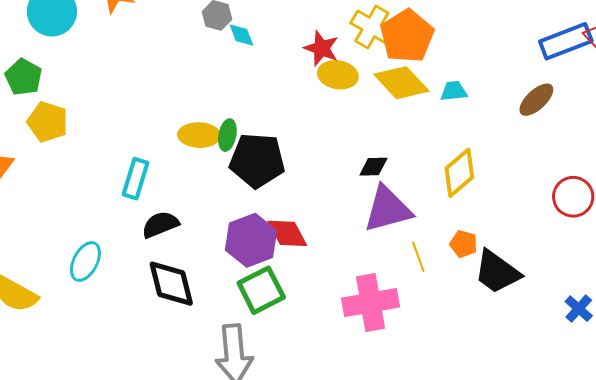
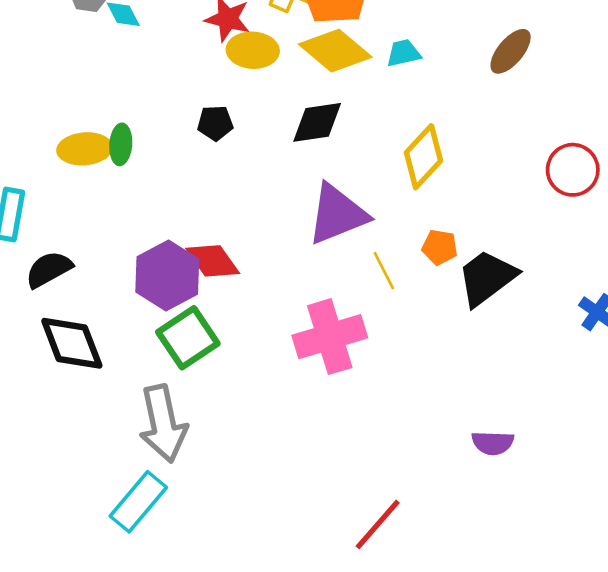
black pentagon: (257, 160) -> (215, 123), moved, size x0.5
black diamond: (373, 167) -> (317, 122), moved, size x1.4
black trapezoid: (497, 272) -> (487, 278), turned 114

